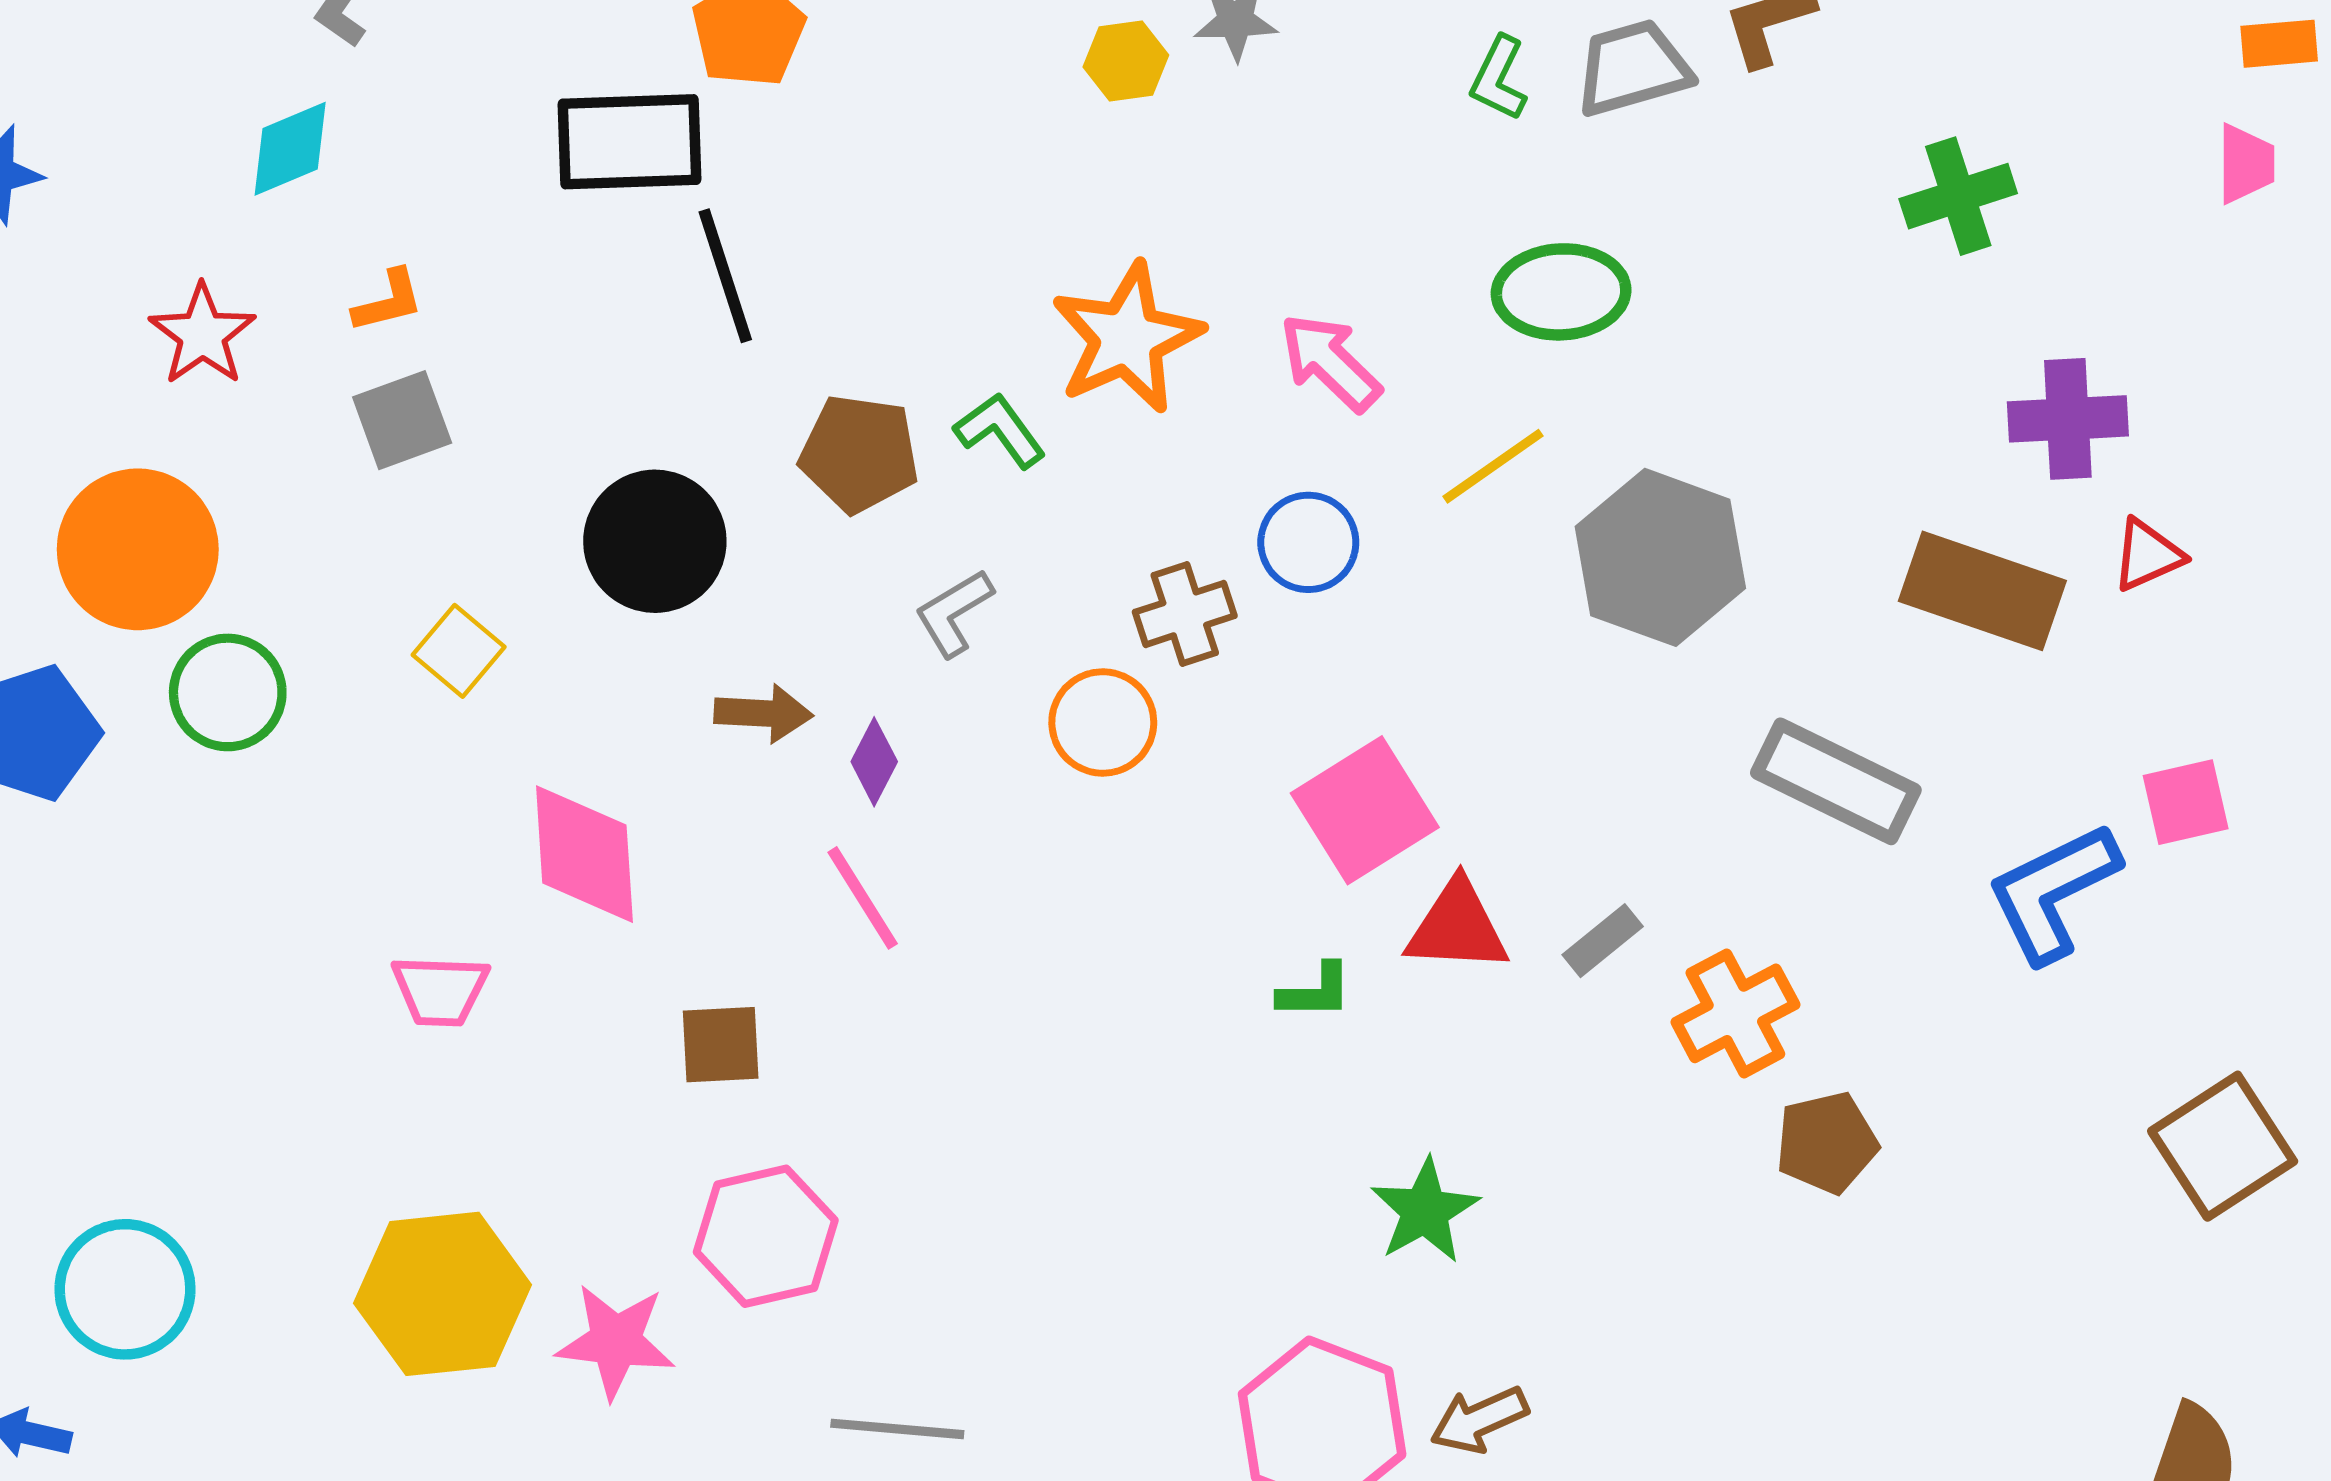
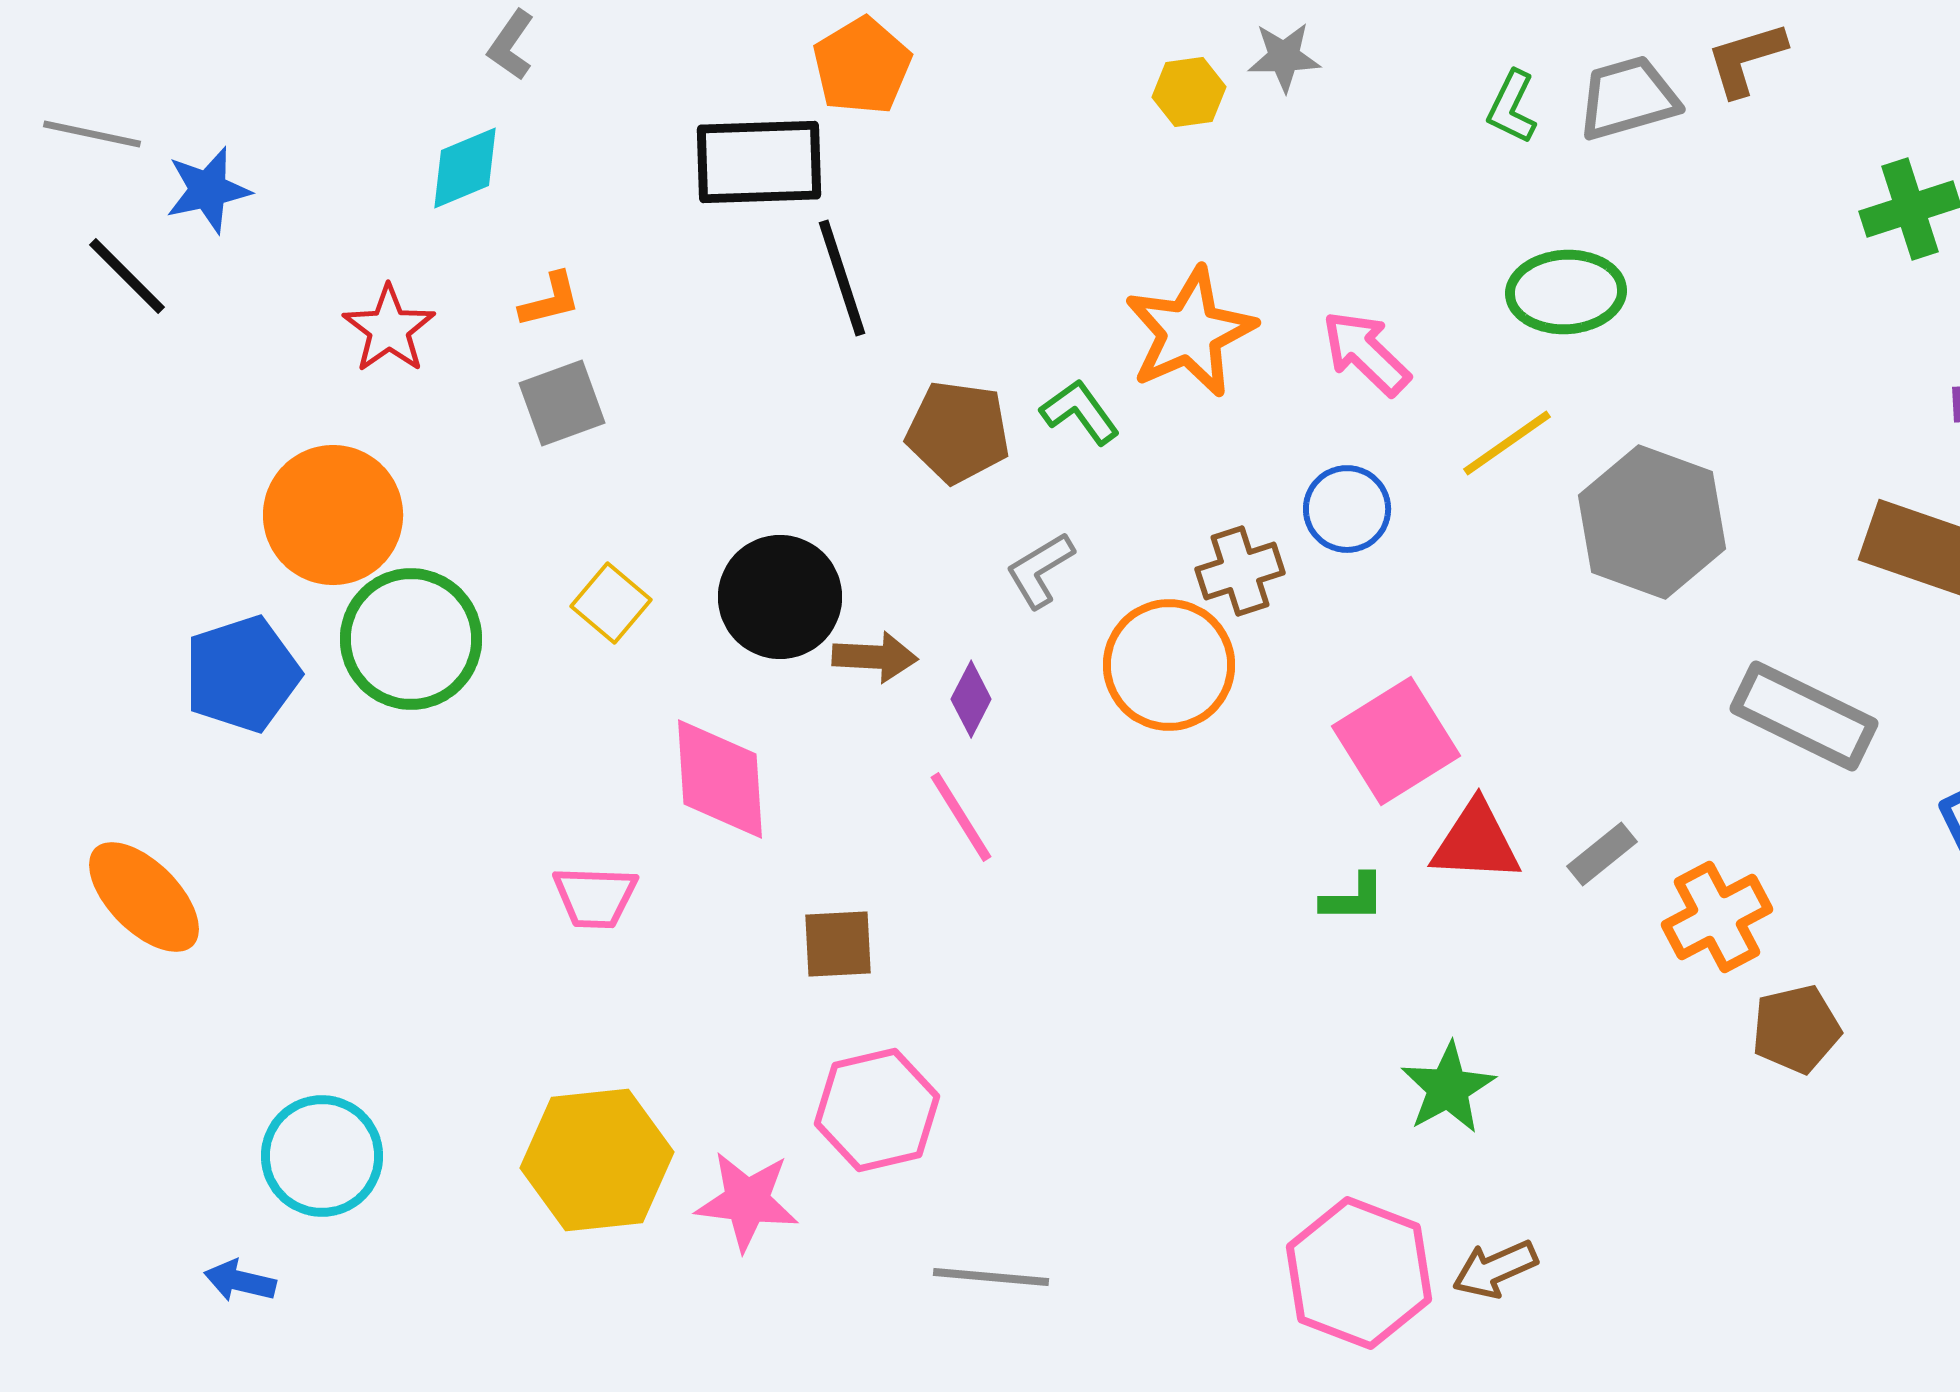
black circle: (655, 541) -> (780, 597), moved
green circle: (228, 692) -> (411, 639), size x1.4
orange circle: (1103, 722) -> (1169, 665), size x1.4

